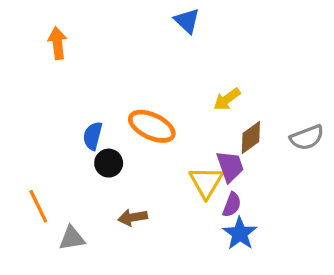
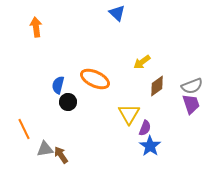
purple trapezoid: (230, 166) -> (191, 104), moved
brown arrow: (133, 217) -> (61, 155), moved, turned 66

